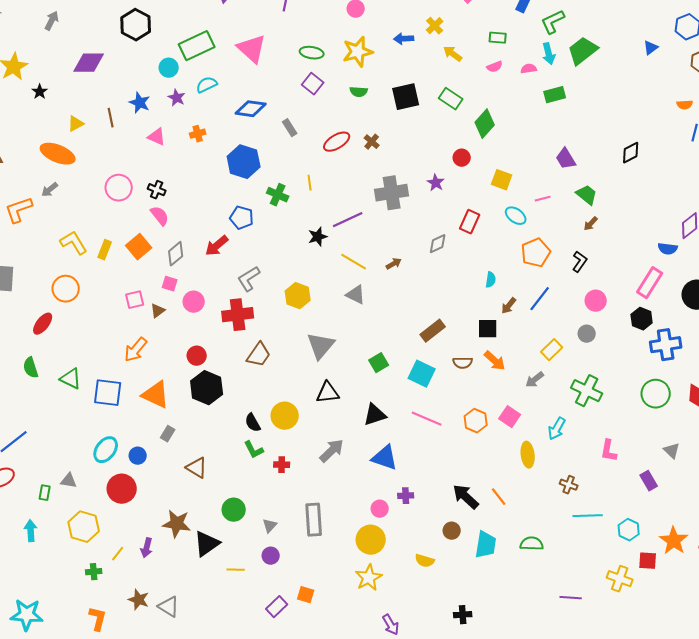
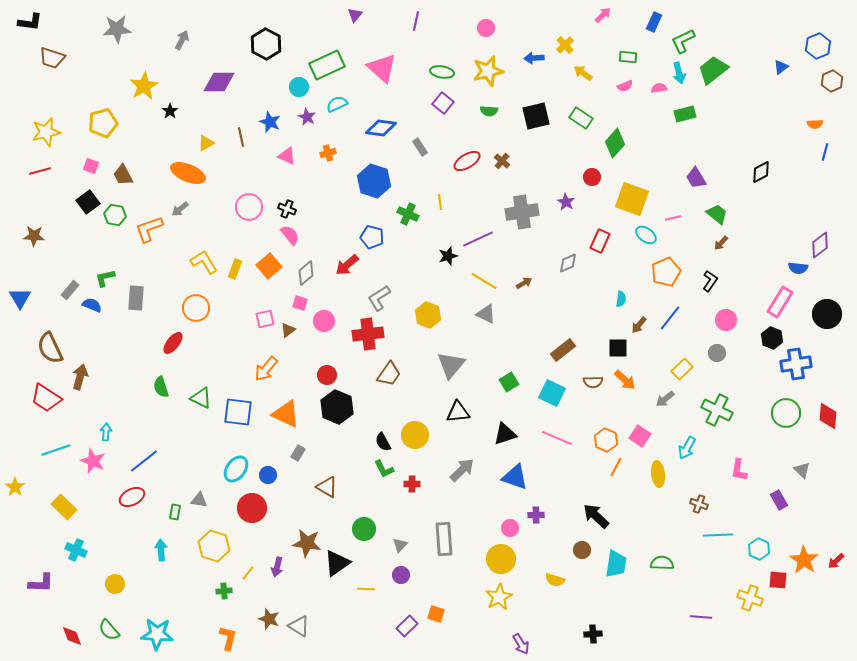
yellow square: (502, 180) -> (632, 199), size x1.6
orange line: (499, 497) -> (616, 467), moved, turned 66

